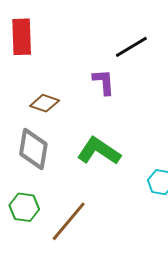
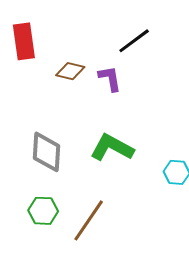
brown diamond: (45, 103) -> (70, 71), moved

